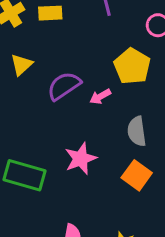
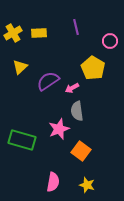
gray semicircle: (137, 131) -> (77, 111), moved
orange square: (137, 175) -> (81, 151), moved

